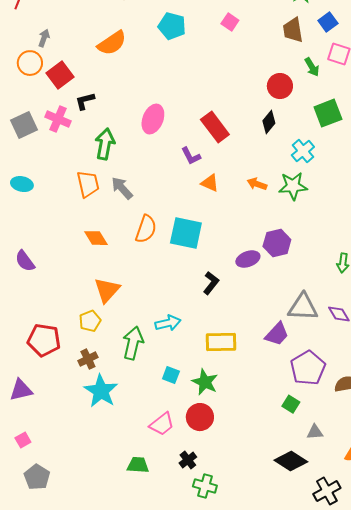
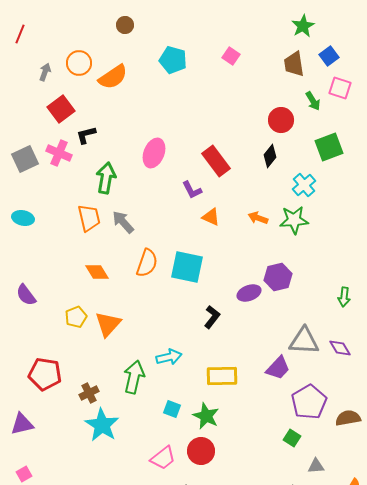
orange circle: (30, 63) -> (79, 63), moved
yellow pentagon: (90, 321) -> (76, 317), moved

